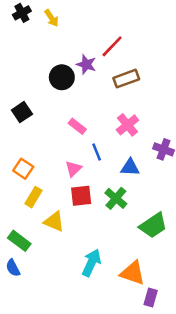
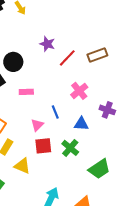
red line: (112, 46) -> (67, 58), moved
black circle: (62, 77) -> (13, 62), moved
brown rectangle: (126, 79) -> (97, 55), moved
pink rectangle: (77, 126) -> (26, 92), moved, turned -40

